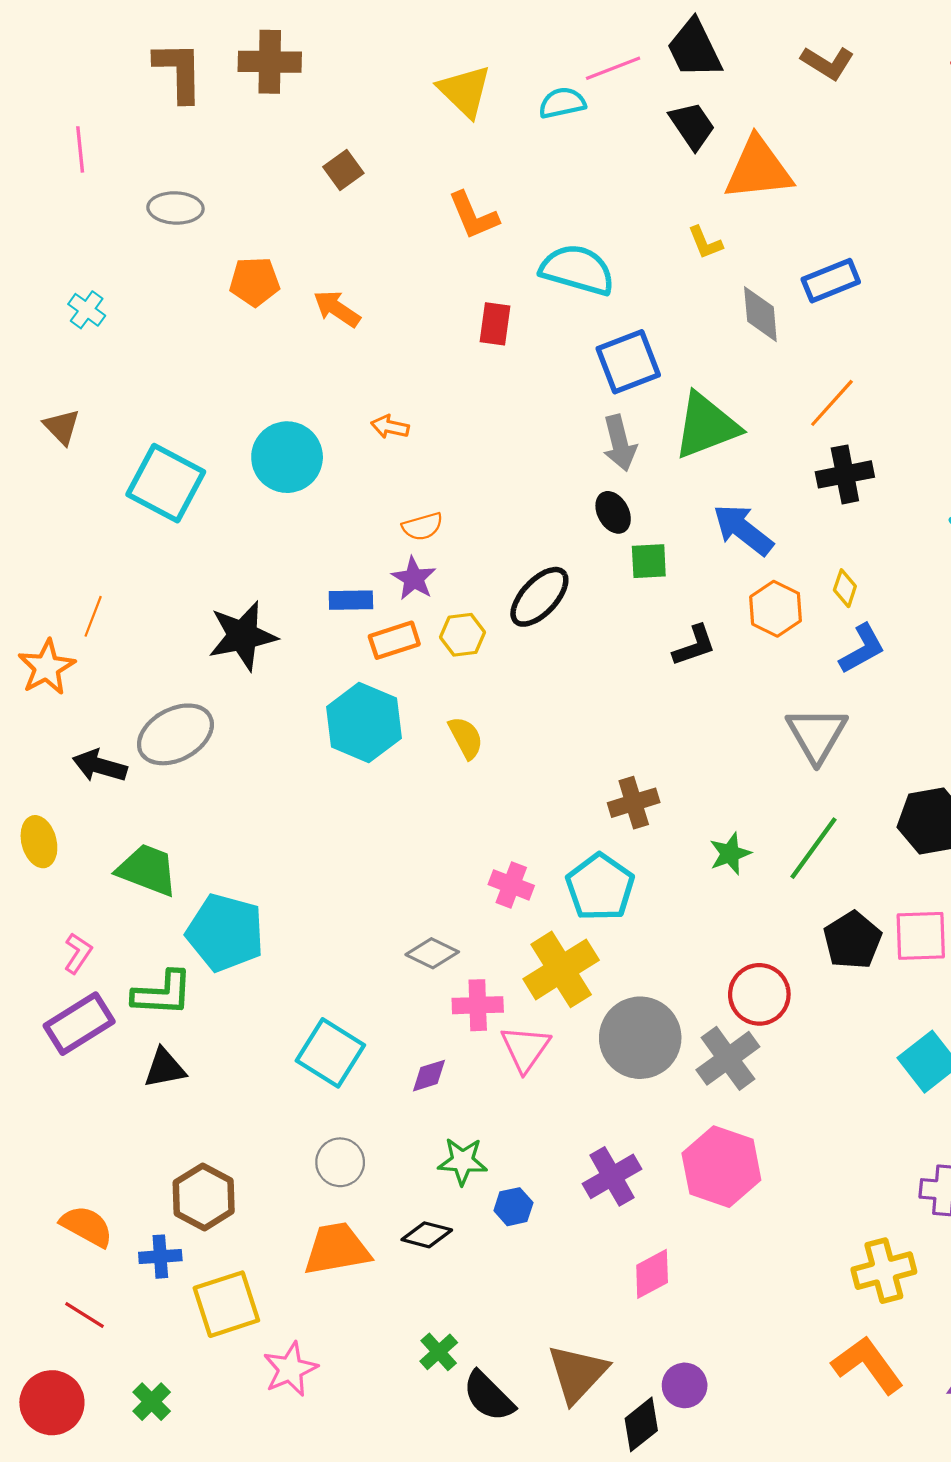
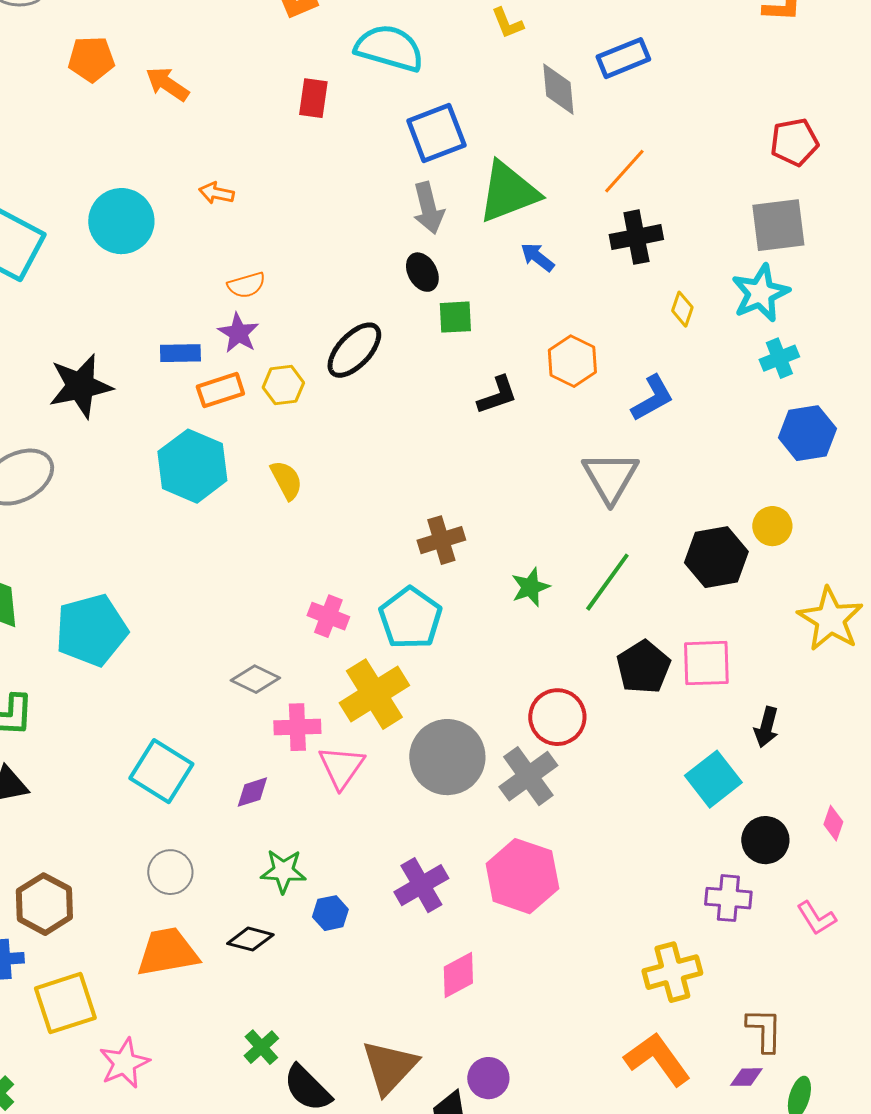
blue arrow: (743, 530) -> (537, 257), moved, size x0.6
yellow diamond: (845, 588) -> (682, 309), moved
cyan pentagon: (225, 933) -> (91, 630), moved, turned -30

